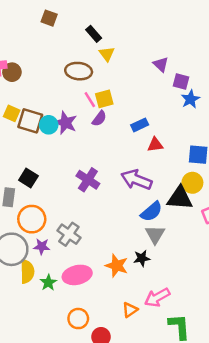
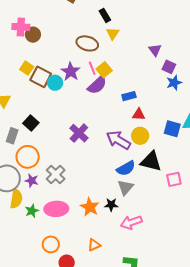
yellow square: (104, 99) -> (104, 70), turned -35
purple semicircle: (99, 119) -> (97, 85), size x1.5
purple star: (66, 123) -> (71, 72), moved
yellow circle: (192, 183) -> (140, 136), moved
pink arrow: (157, 297) -> (131, 222), moved

